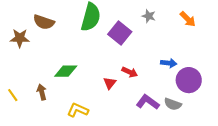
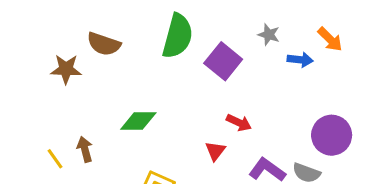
blue arrow: (169, 63) -> (300, 60), moved
red triangle: (110, 83) -> (215, 151), moved
brown arrow: (42, 92) -> (85, 149), moved

